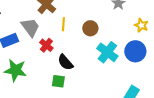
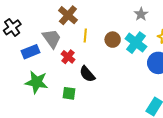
cyan cross: (107, 52) -> (136, 43), moved
green square: (58, 81) -> (69, 93), moved

